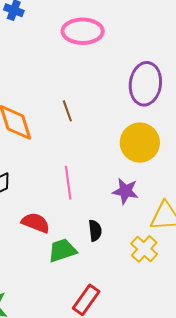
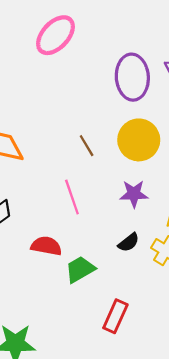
pink ellipse: (83, 31) -> (55, 35), turned -36
brown line: (67, 111) -> (87, 146), moved
black semicircle: (95, 230) -> (129, 242), moved, turned 70

